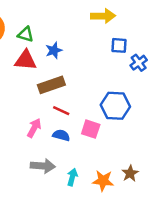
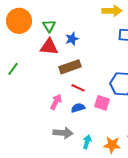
green triangle: (26, 34) -> (49, 26), turned 40
blue semicircle: (61, 135) -> (78, 108), turned -32

